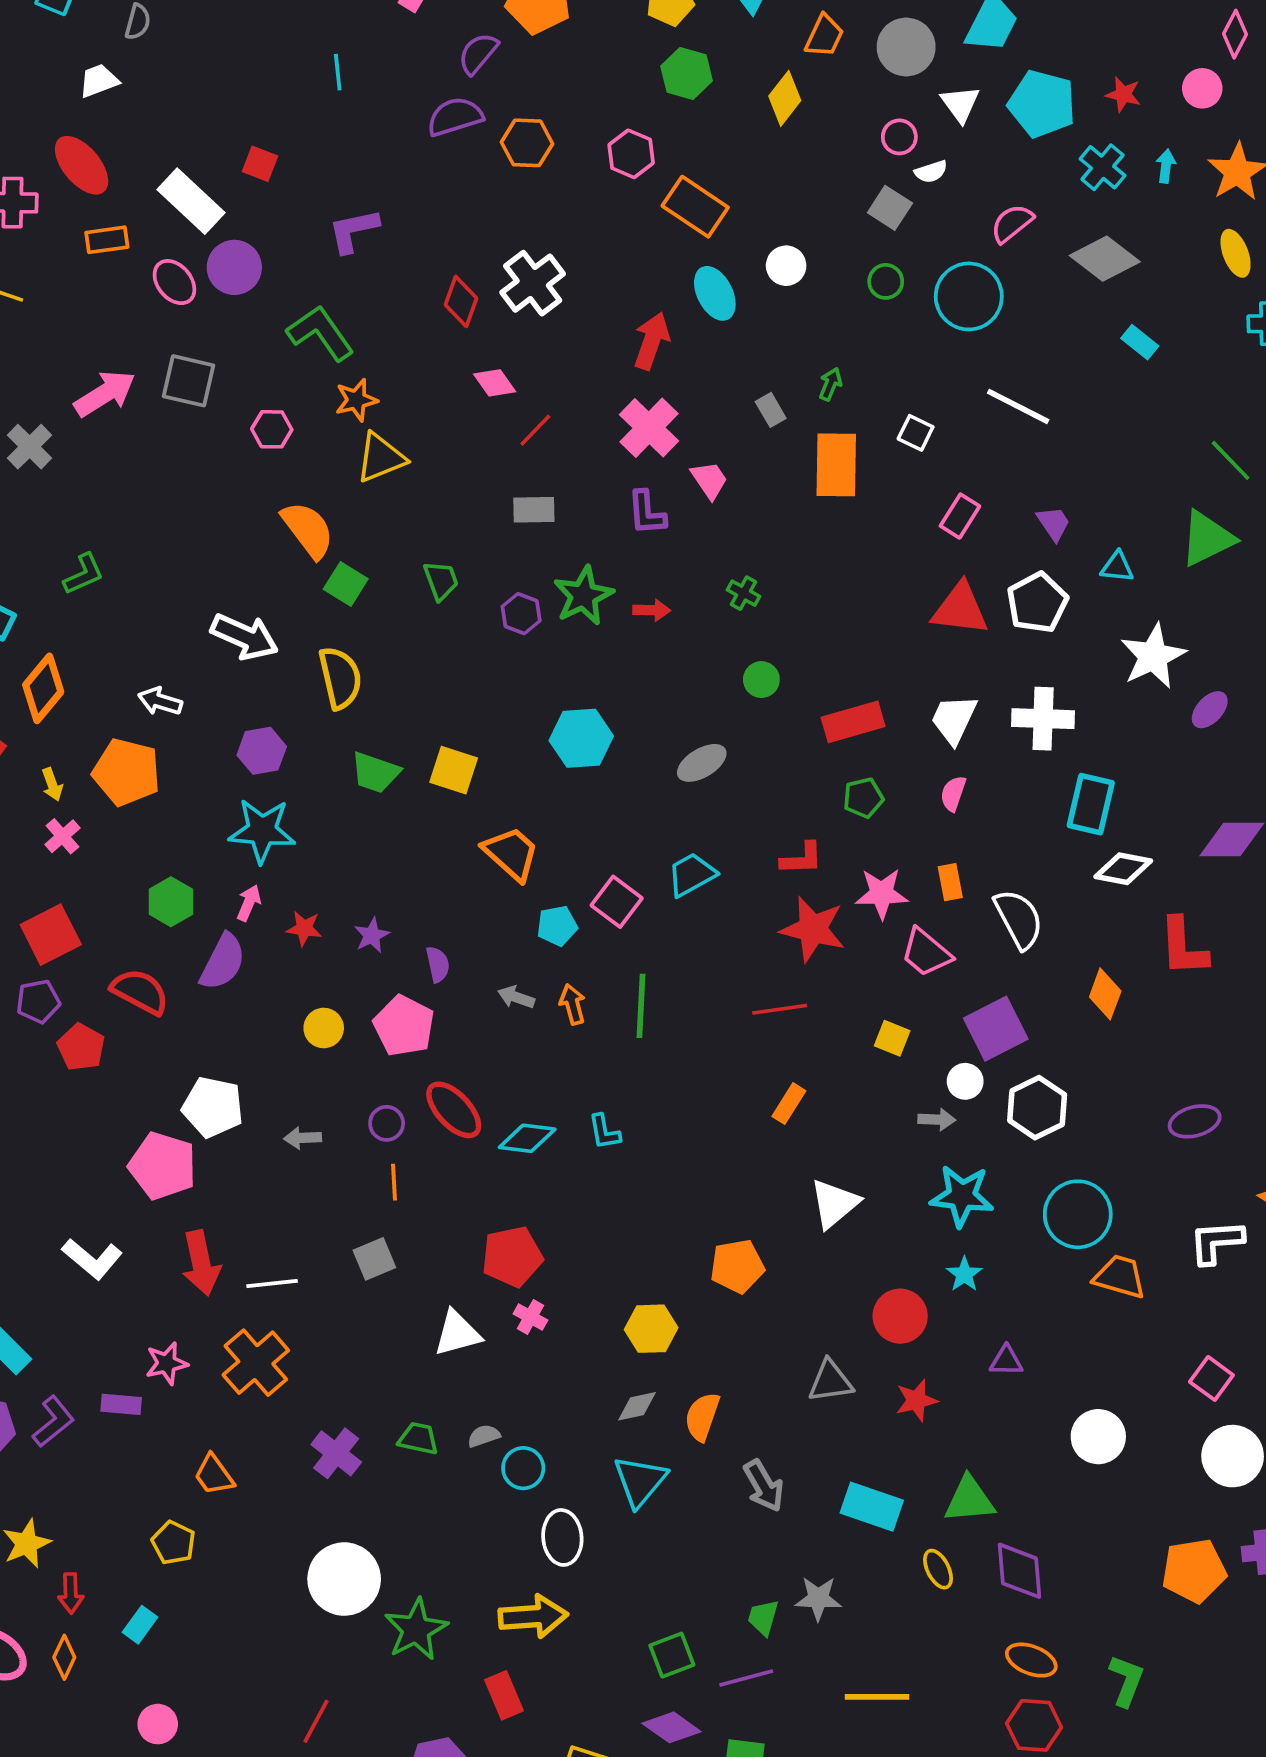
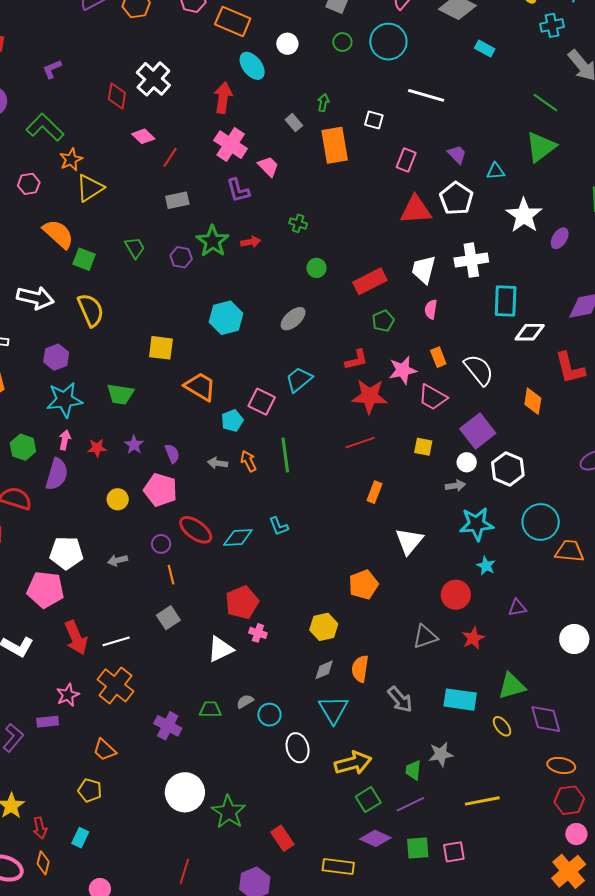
purple L-shape: (353, 231) -> (52, 69), size x0.7
green trapezoid: (375, 773) -> (120, 394), moved
yellow arrow: (533, 1616) -> (353, 763), moved

